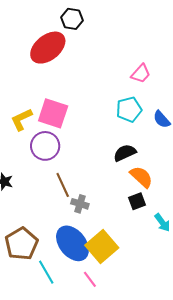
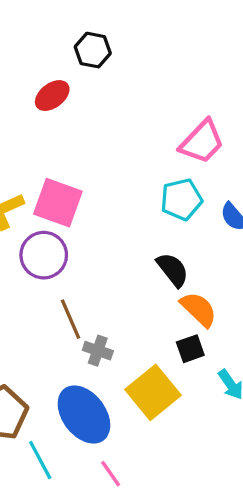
red ellipse: (48, 48) -> (52, 96), size x0.6
pink trapezoid: (141, 74) -> (202, 142), size x1.4
black semicircle: (125, 153) -> (173, 270), turned 75
yellow square: (102, 247) -> (153, 392), moved

